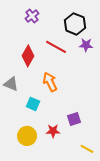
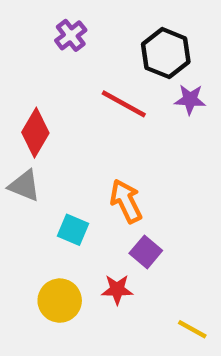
red diamond: (28, 56) -> (35, 133), moved
orange arrow: (50, 82) -> (126, 201), moved
purple square: (74, 119) -> (146, 252), moved, turned -32

